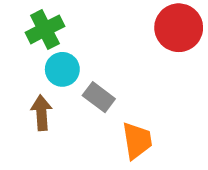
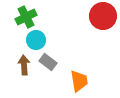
gray rectangle: (99, 97) -> (48, 62), moved

